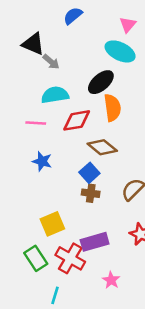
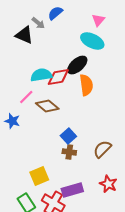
gray arrow: (51, 62) -> (38, 23), moved
red diamond: (77, 120) -> (58, 77), moved
pink line: (36, 123) -> (26, 97), turned -49
brown diamond: (102, 147) -> (47, 106), moved
blue star: (42, 161) -> (12, 121), moved

